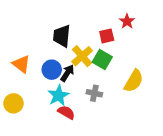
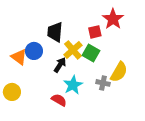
red star: (127, 21) -> (113, 19), size x1.5
blue circle: (52, 70) -> (34, 51), moved
gray cross: (94, 93) -> (103, 83), moved
cyan star: (58, 95) -> (73, 85), moved

